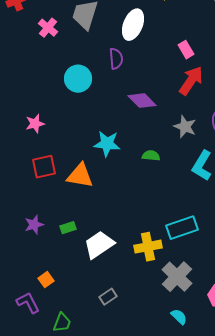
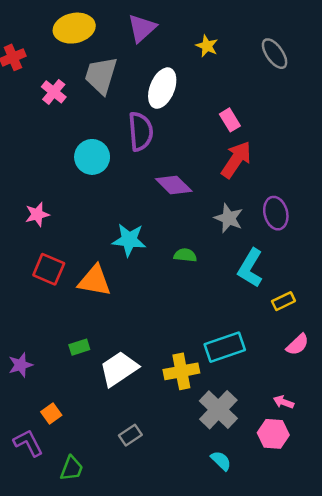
purple semicircle: (116, 59) -> (141, 131), size x1.4
red square: (44, 167) -> (49, 269), turned 35
purple star: (34, 225) -> (21, 365), moved

